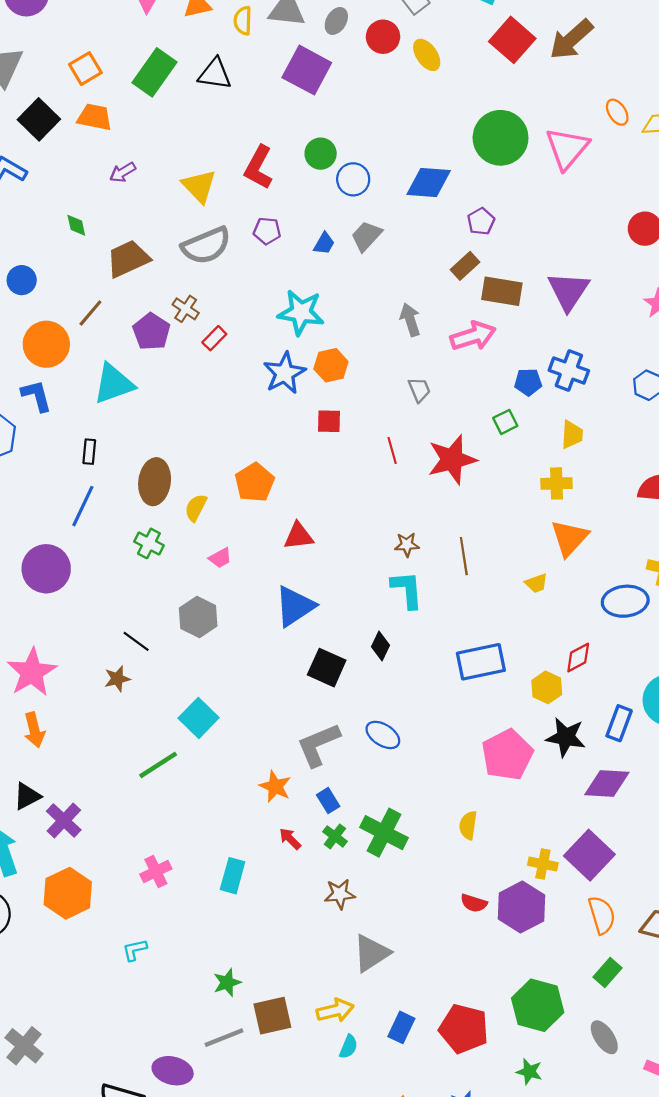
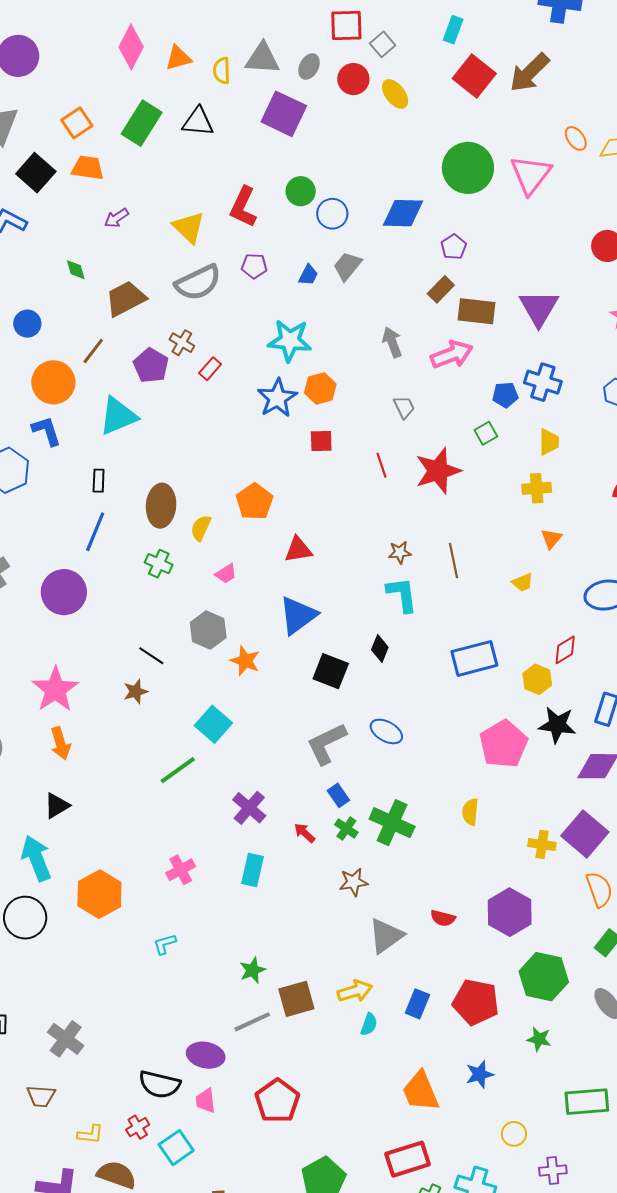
orange triangle: (569, 538) -> (551, 539), size x0.6
orange star: (275, 787) -> (245, 661), moved
purple cross: (64, 821) -> (249, 808), moved
red semicircle: (474, 903) -> (443, 918), moved
purple hexagon: (521, 907) -> (510, 912), moved

